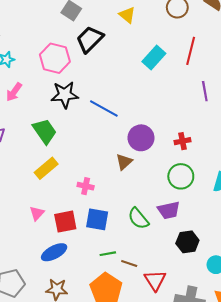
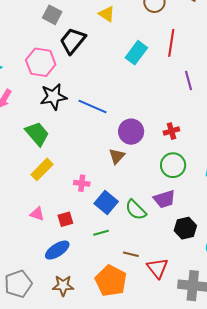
pink triangle: (37, 213) -> (37, 214), turned -49
blue square: (97, 219) -> (106, 202), moved, turned 35
red square: (65, 222) -> (65, 219), size x0.7
green line: (108, 254) -> (101, 233), moved

